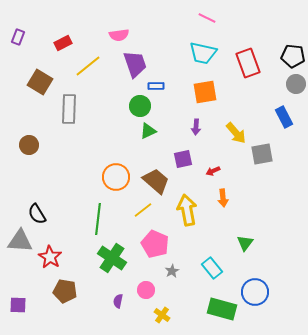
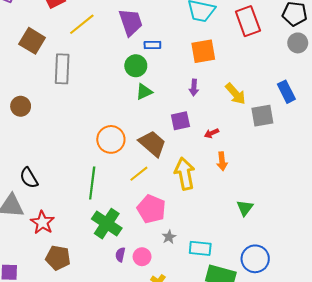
blue rectangle: (284, 117) -> (286, 92), moved
cyan rectangle: (212, 268) -> (200, 248), moved, turned -45
purple semicircle: (118, 301) -> (120, 255), moved

